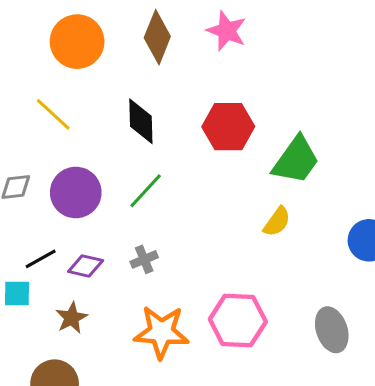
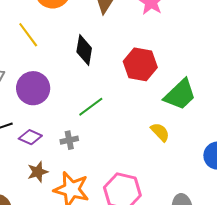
green line: (146, 191) -> (91, 107), moved
yellow semicircle: (277, 222) -> (160, 132), turned -90
brown star: (72, 318) -> (38, 172), moved

